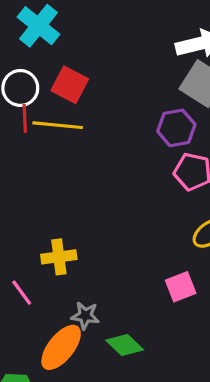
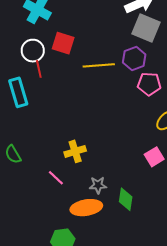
yellow line: (58, 125) -> (99, 65), moved
green diamond: (125, 345) -> (126, 199), turned 65
orange ellipse: (61, 347) -> (86, 208), turned 52

